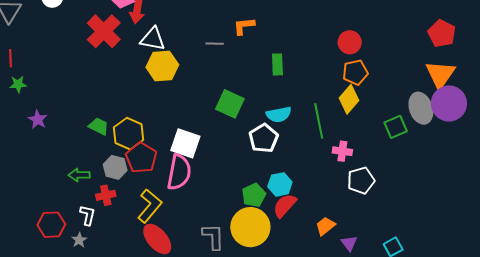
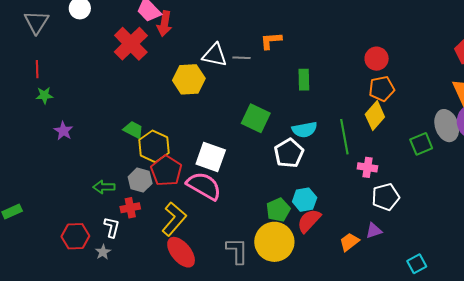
white triangle: (153, 39) -> (215, 55), moved
green trapezoid: (99, 126) -> (133, 130), moved
pink semicircle: (179, 172) -> (204, 186), turned -72
purple triangle: (349, 243) -> (374, 231), moved, turned 48

